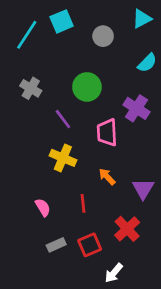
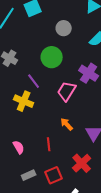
gray circle: (103, 36) -> (64, 28), moved
pink trapezoid: (107, 132) -> (67, 91), turned 35
yellow cross: (63, 158) -> (24, 101), moved

